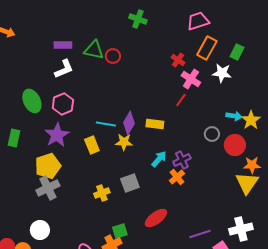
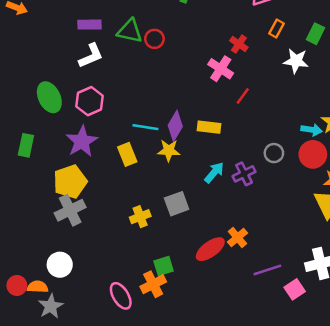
orange rectangle: (207, 48) -> (276, 28), size x0.6
pink cross: (191, 79) -> (221, 69), moved
cyan arrow: (234, 116) -> (312, 130), moved
gray circle: (212, 134) -> (274, 153), moved
orange cross: (177, 177) -> (238, 237), moved

